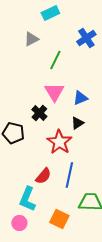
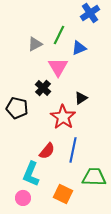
gray triangle: (31, 39) -> (35, 44), moved
blue triangle: (80, 98) -> (79, 48), moved

